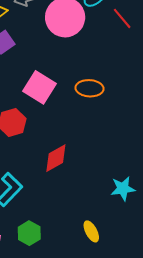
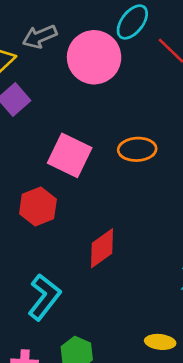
yellow ellipse: (91, 231) -> (160, 342), turned -50

